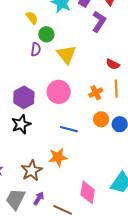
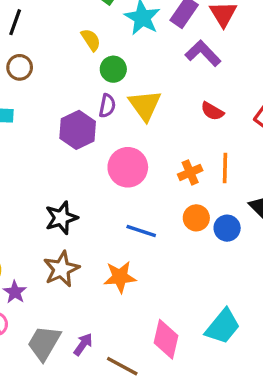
purple L-shape: (99, 22) -> (203, 53), turned -80
purple semicircle: (36, 49) -> (107, 106), moved
red semicircle: (113, 64) -> (212, 111), moved
purple hexagon: (24, 97) -> (78, 130), moved
brown star: (32, 171) -> (61, 269), moved

